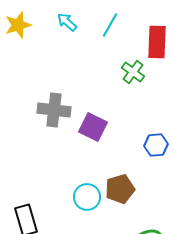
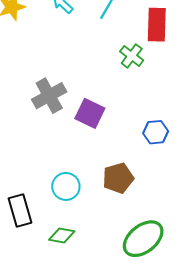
gray cross: (54, 110) -> (49, 96), turned -36
cyan circle: (87, 197) -> (66, 186), moved

